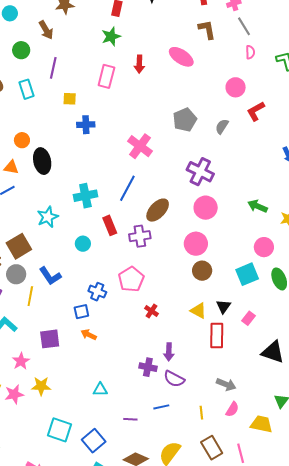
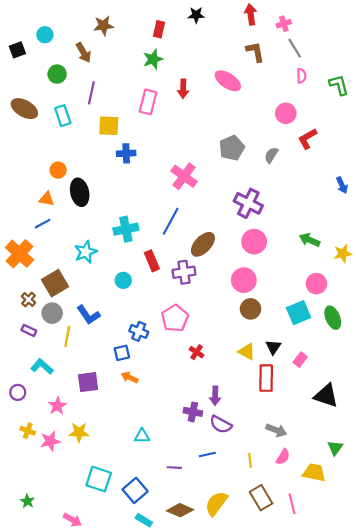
yellow square: (70, 99) -> (109, 126), size x1.5

